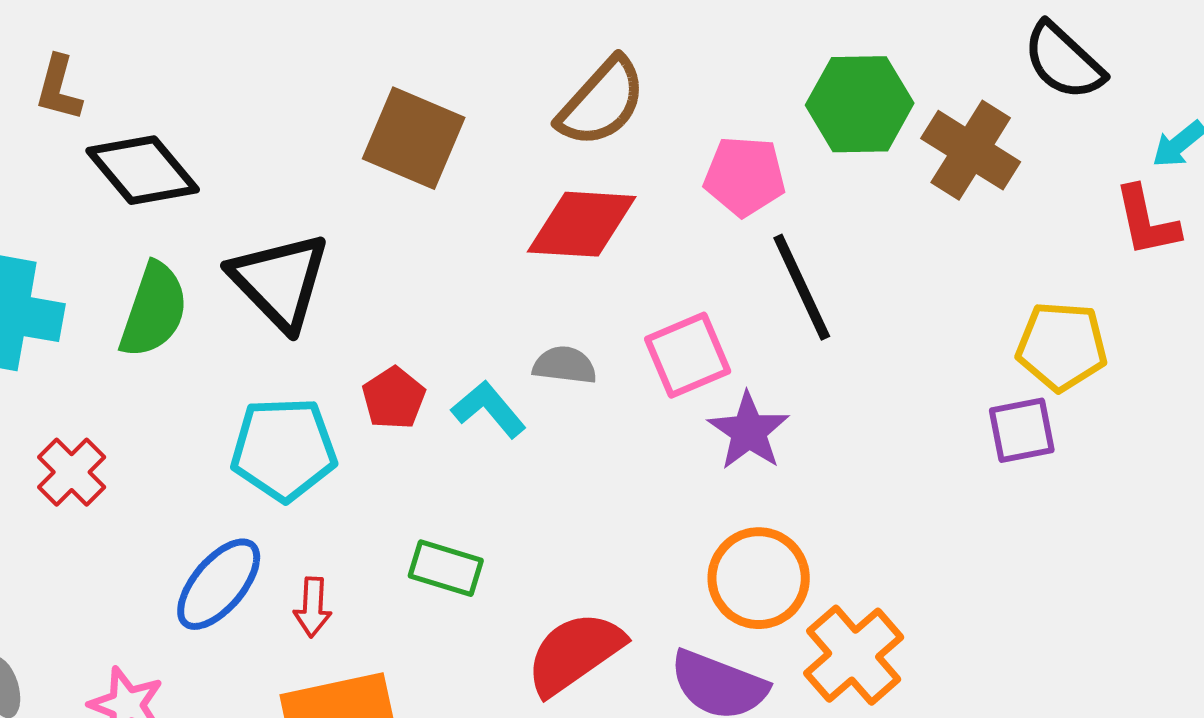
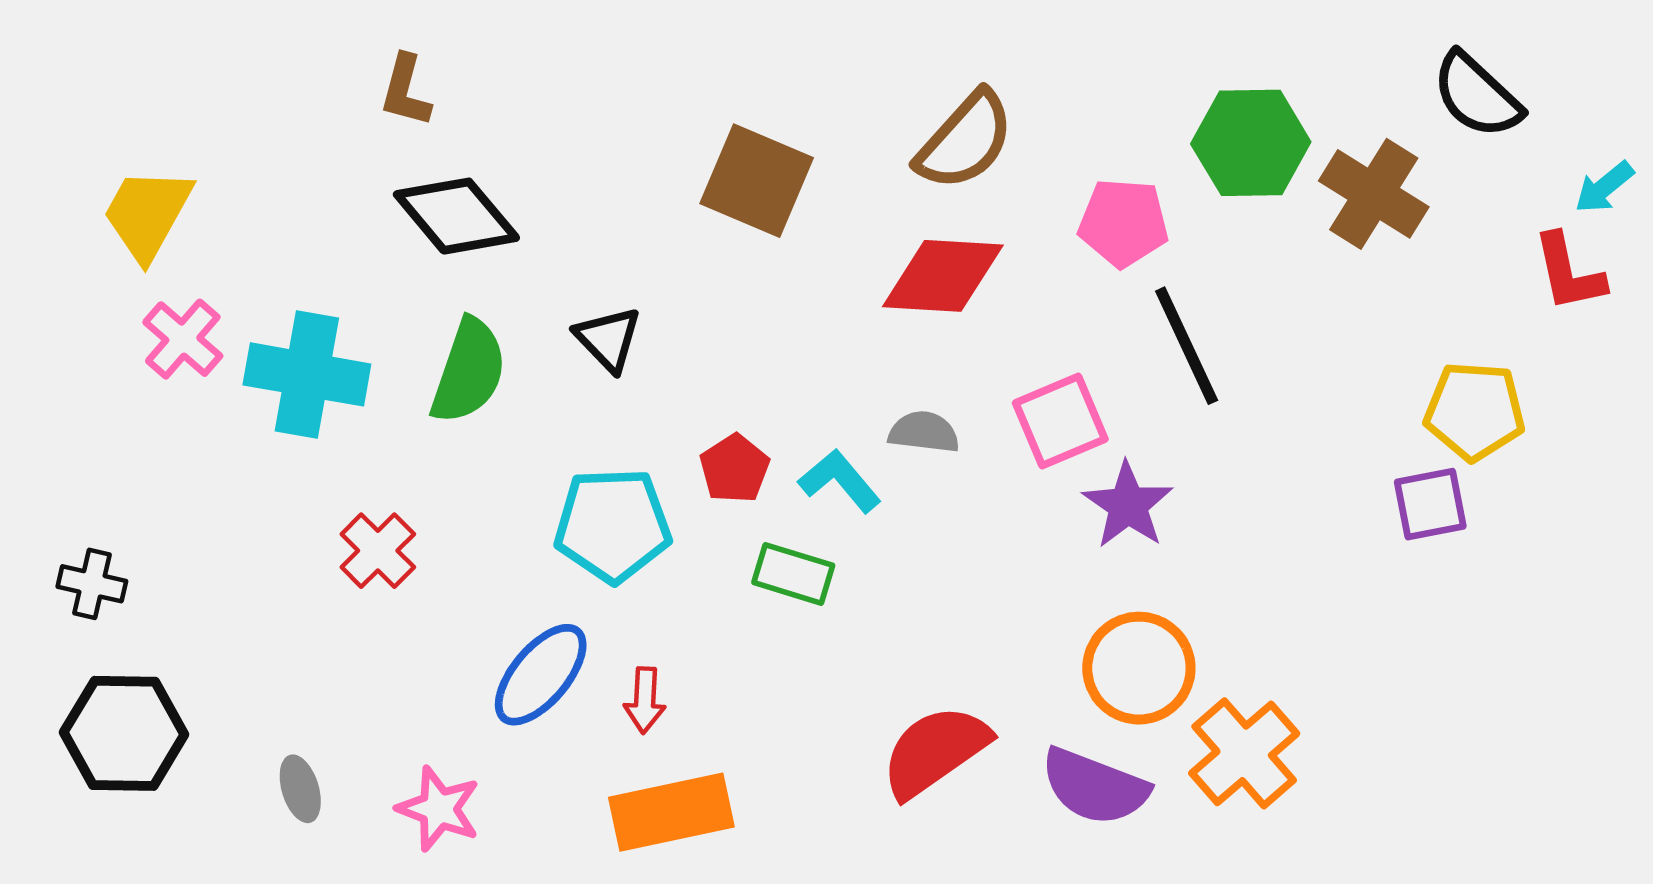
brown L-shape: (59, 88) -> (405, 91), moved
black triangle: (280, 281) -> (608, 339), size x0.6
green rectangle: (446, 568) -> (793, 574), moved

